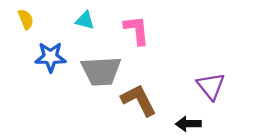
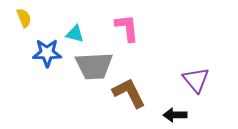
cyan triangle: (85, 20) -> (75, 34), moved

